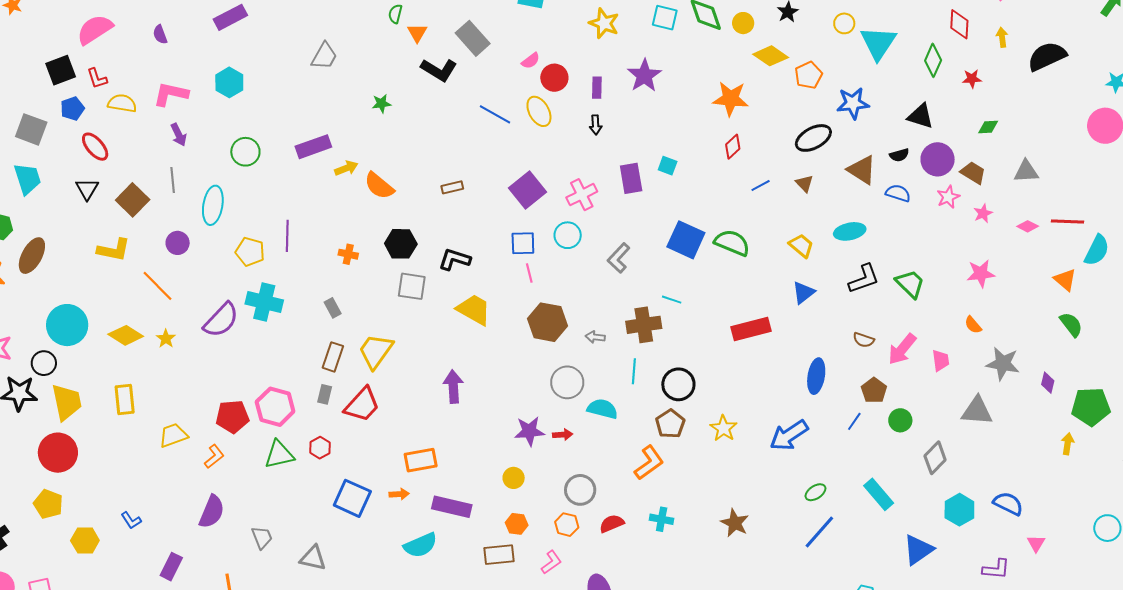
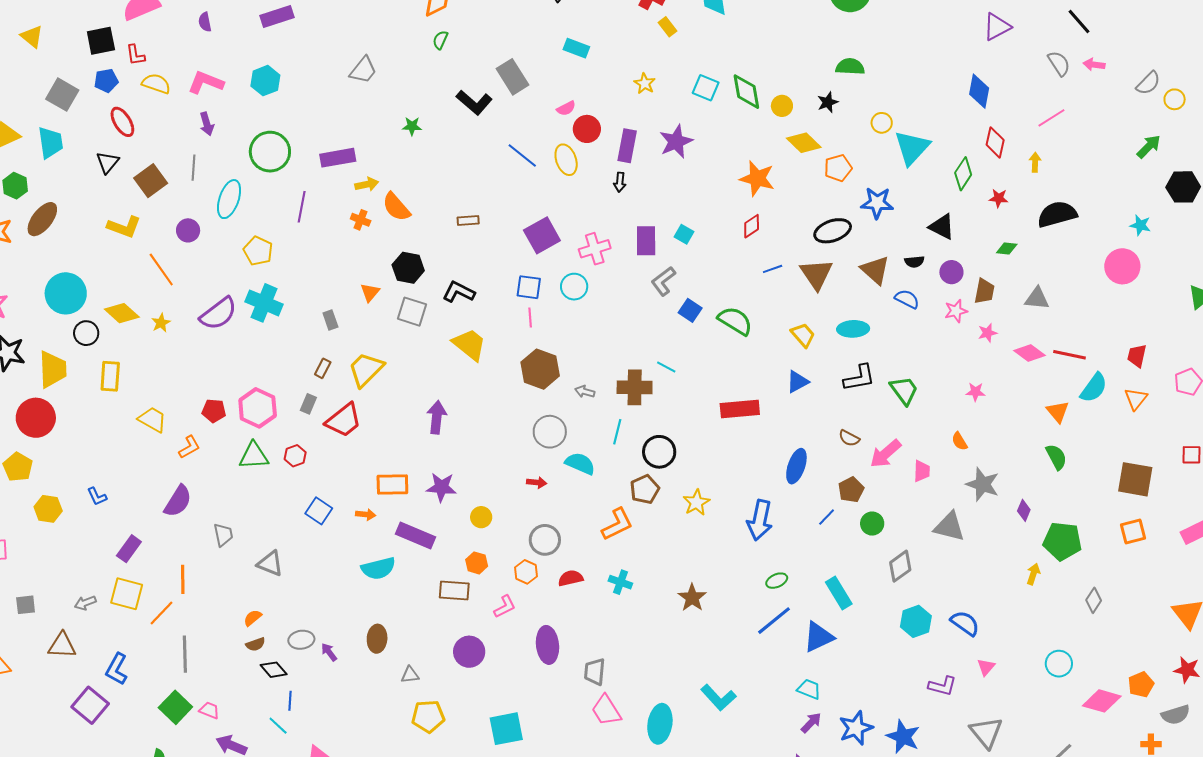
yellow star: (604, 23) -> (645, 83), size x0.7
orange triangle: (417, 33) -> (370, 292), moved
black semicircle: (1047, 56) -> (1057, 214), moved
purple rectangle: (597, 88) -> (627, 146), size x1.5
green circle: (245, 152) -> (270, 152), size x1.4
purple circle: (938, 159) -> (951, 272), size x0.7
brown trapezoid: (973, 173) -> (984, 291), turned 60
brown triangle: (804, 183) -> (816, 274), size x1.8
pink diamond: (1028, 226) -> (1029, 353), size x1.4
purple line: (287, 236) -> (302, 207), moved
blue square: (686, 240) -> (690, 310), size x0.6
orange cross: (348, 254) -> (361, 220), moved
gray L-shape: (619, 258) -> (663, 281), moved
pink star: (981, 274) -> (975, 392), size x0.7
brown rectangle: (333, 357) -> (323, 368), size x0.7
black circle: (44, 363) -> (86, 333), moved
red pentagon: (232, 417) -> (214, 411), size x0.7
purple star: (529, 431) -> (441, 487), moved
yellow trapezoid: (173, 435) -> (152, 420), turned 40
blue arrow: (789, 435) -> (760, 520), turned -54
blue square: (352, 498) -> (319, 511), size x0.7
blue triangle: (918, 550) -> (818, 637), moved

